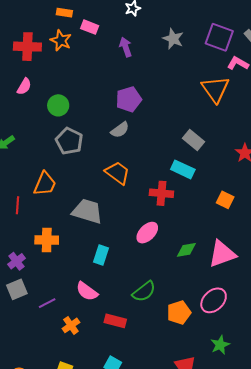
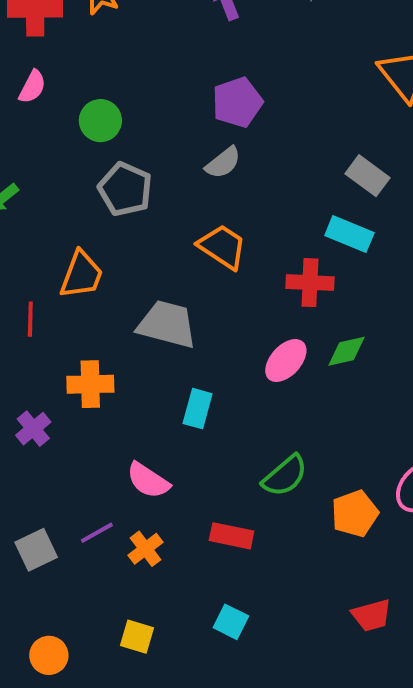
green diamond: (186, 250) -> (347, 351), moved
gray square: (17, 289) -> (36, 550), moved
pink semicircle: (87, 291) -> (148, 480), moved
purple line: (47, 303) -> (97, 533), moved

